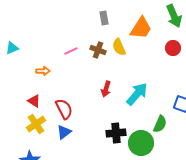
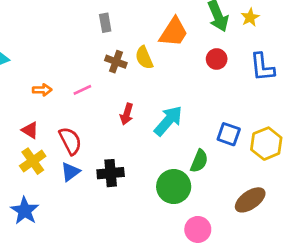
gray rectangle: (104, 18) -> (105, 23), moved
pink line: (71, 51) -> (82, 90), moved
black cross: (116, 133) -> (111, 173), moved

